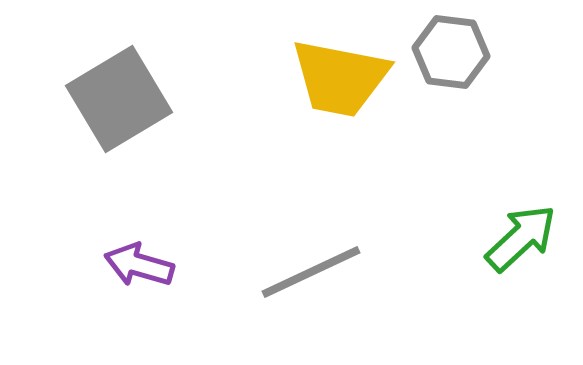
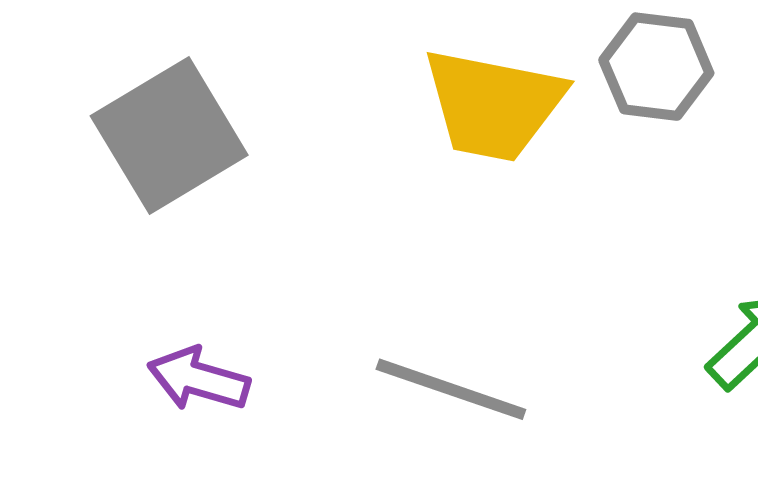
gray line: (311, 272) -> (451, 389), turned 44

